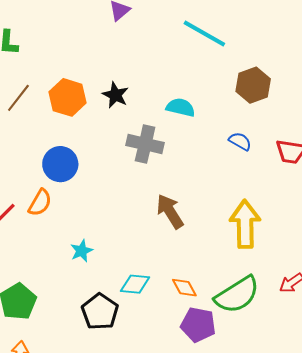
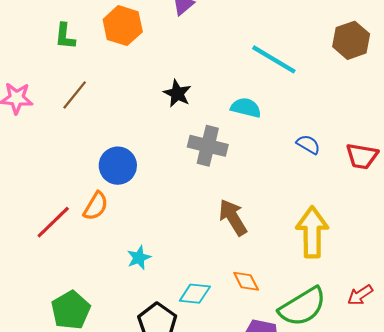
cyan line: (204, 33) -> (274, 59), moved
brown hexagon: (253, 85) -> (351, 40), moved
orange hexagon: (68, 97) -> (123, 26), moved
orange diamond: (184, 288) -> (246, 281), moved

